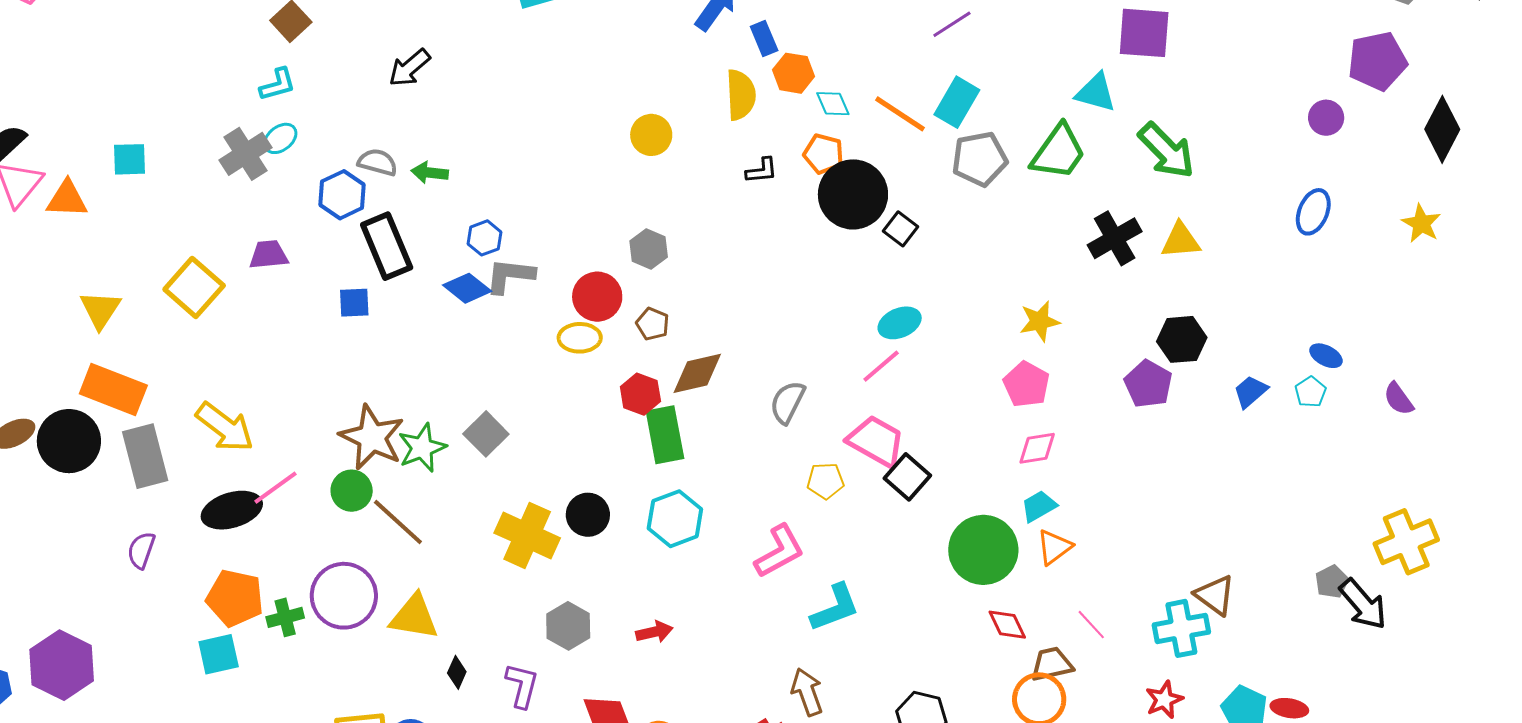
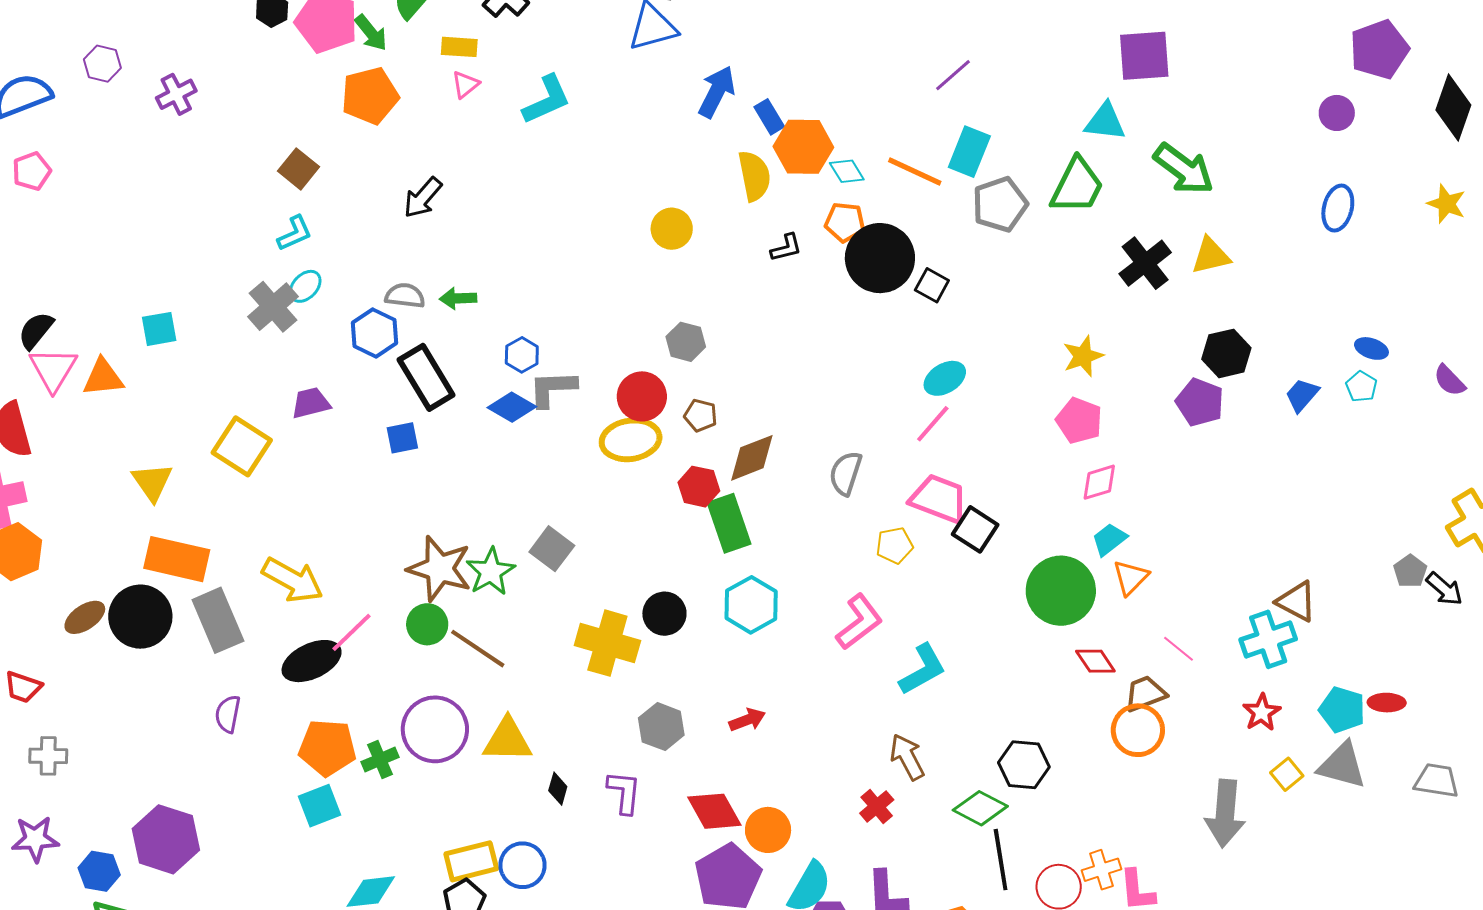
orange hexagon: (794, 73) -> (803, 147), size x1.4
yellow ellipse: (580, 338) -> (631, 440), size x1.4
black arrow: (1363, 604) -> (1444, 589), size x0.7

